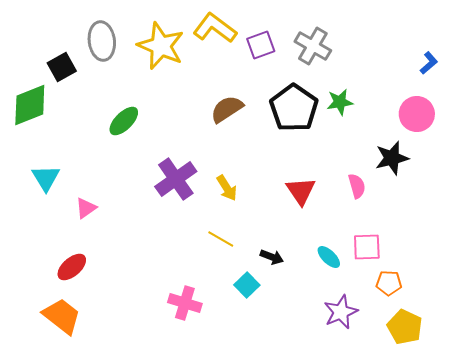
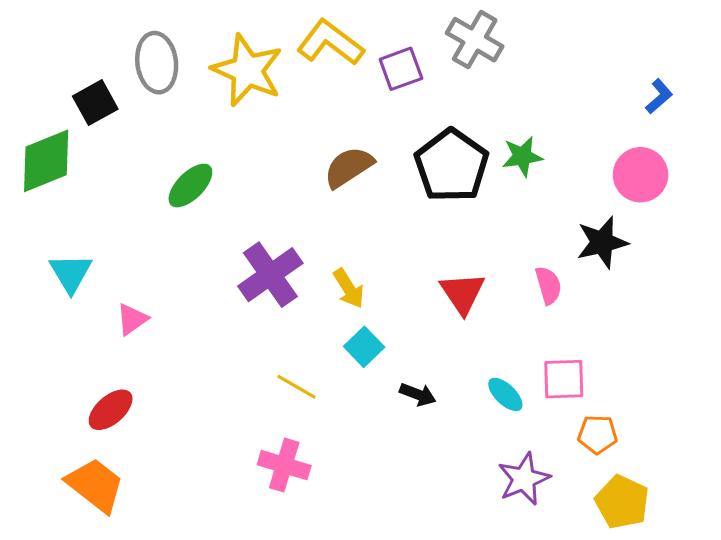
gray cross: (313, 46) -> (475, 40), moved
yellow line: (221, 239) -> (296, 387), moved
cyan square: (247, 285) -> (364, 347), moved

